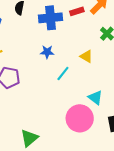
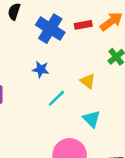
blue cross: (51, 18) -> (50, 29), turned 30
cyan triangle: (95, 97) -> (92, 119), moved

